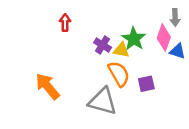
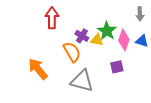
red arrow: (65, 23) -> (52, 18), size x1.5
pink diamond: (164, 38) -> (124, 40), moved
orange semicircle: (119, 74) -> (72, 52), moved

